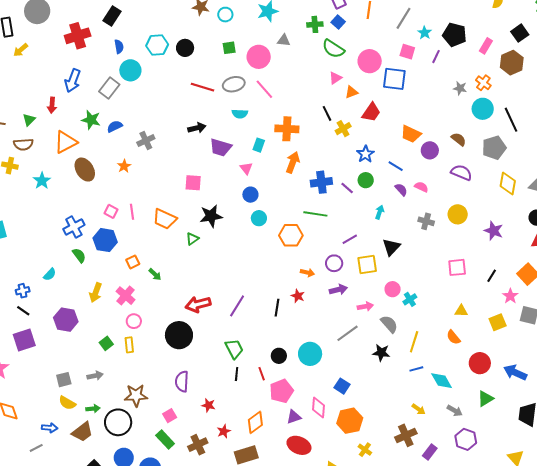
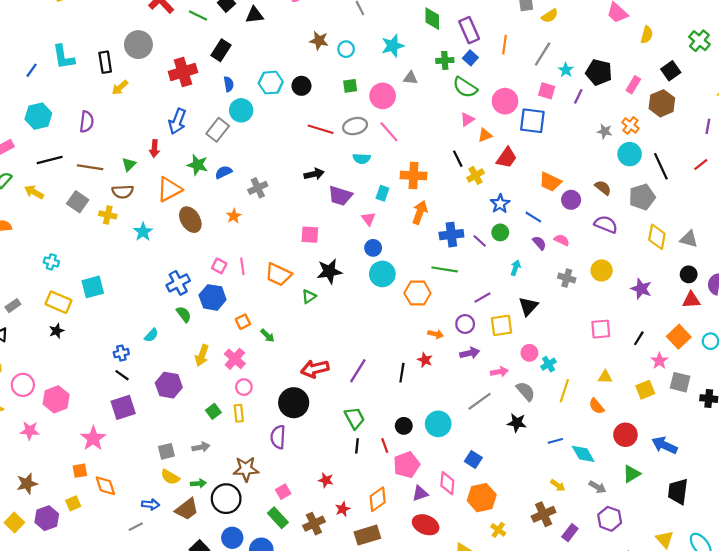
cyan circle: (259, 218) -> (382, 274), size x1.5
yellow line: (414, 342) -> (564, 391), moved
purple semicircle: (182, 381) -> (278, 437), moved

